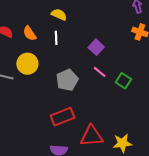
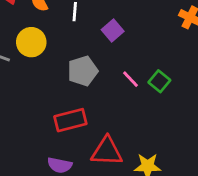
purple square: (96, 47) -> (113, 31), moved
pink line: (100, 72) -> (131, 79), moved

